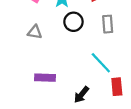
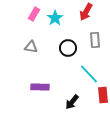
black circle: (73, 22) -> (68, 48), moved

